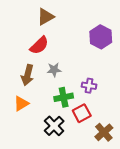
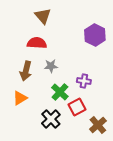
brown triangle: (46, 17) -> (43, 16), turned -42
red semicircle: (39, 45) -> (37, 43), turned -132
green cross: (64, 97) -> (60, 92), turned -36

